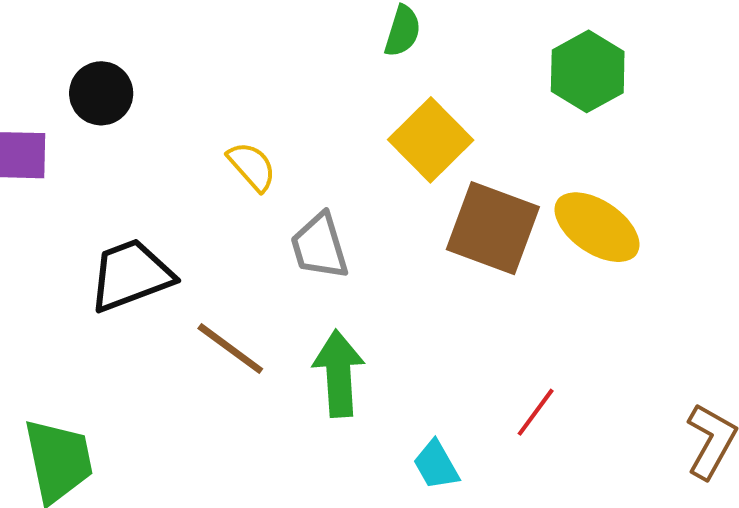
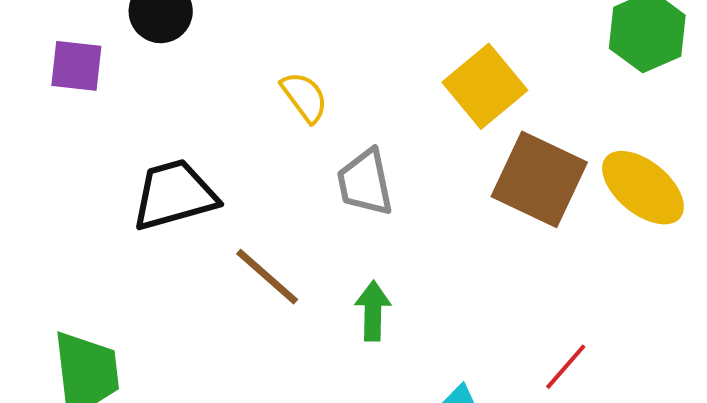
green arrow: (339, 373) -> (373, 311), size x0.7

